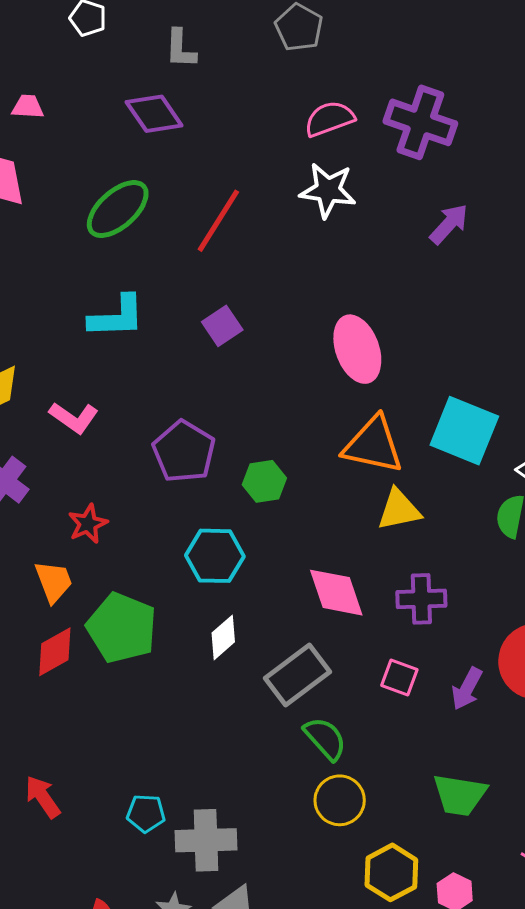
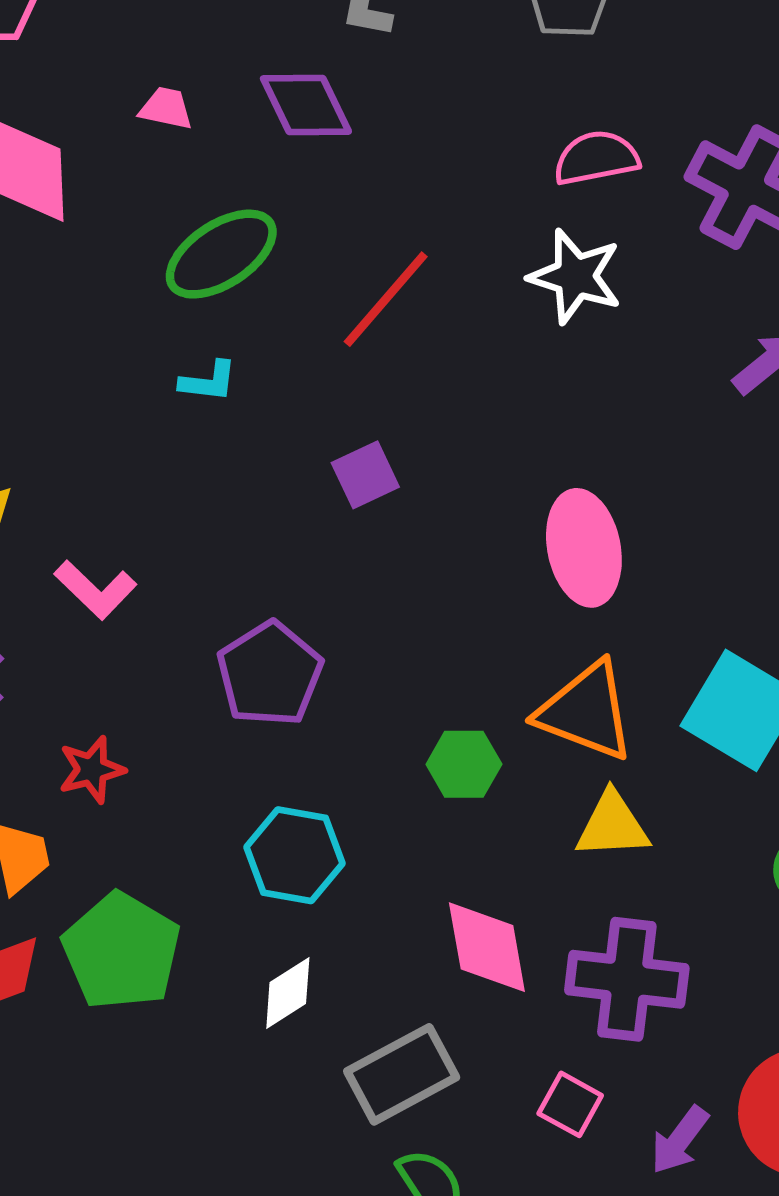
pink trapezoid: (28, 107) -> (166, 108), moved
cyan L-shape: (117, 317) -> (208, 381), moved, size x0.6
green hexagon: (264, 481) -> (464, 764), moved
purple cross: (421, 599) -> (627, 979), size x1.4

